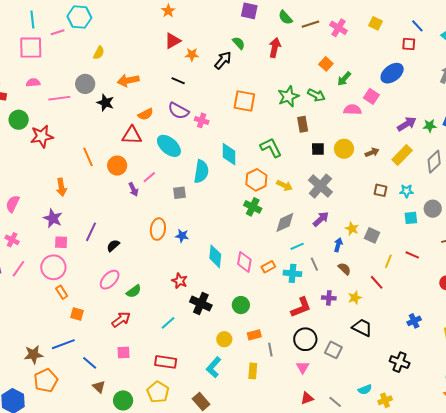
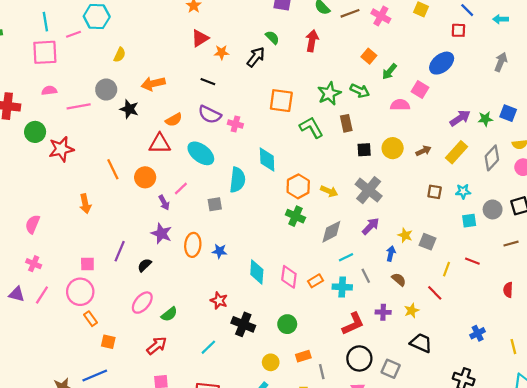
green L-shape: (271, 148) -> (311, 127), moved
purple star: (53, 218) -> (161, 233), moved

